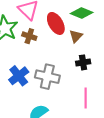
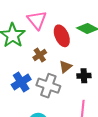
brown cross: (29, 36) -> (40, 55), moved, turned 32
brown triangle: (76, 36) -> (65, 67), moved

